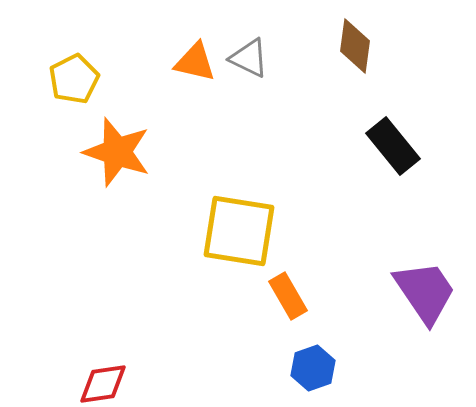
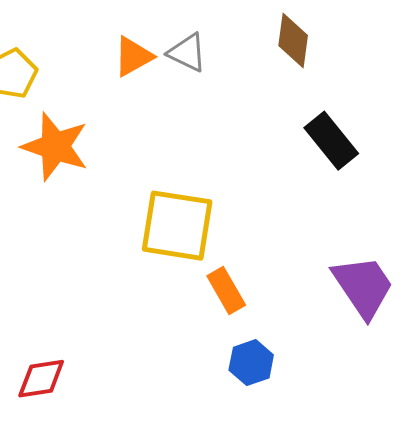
orange triangle: (195, 62) -> (133, 57), turned -42

